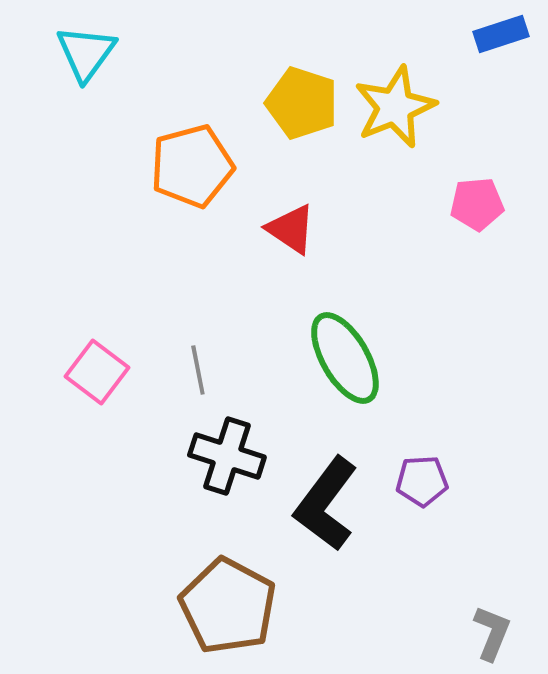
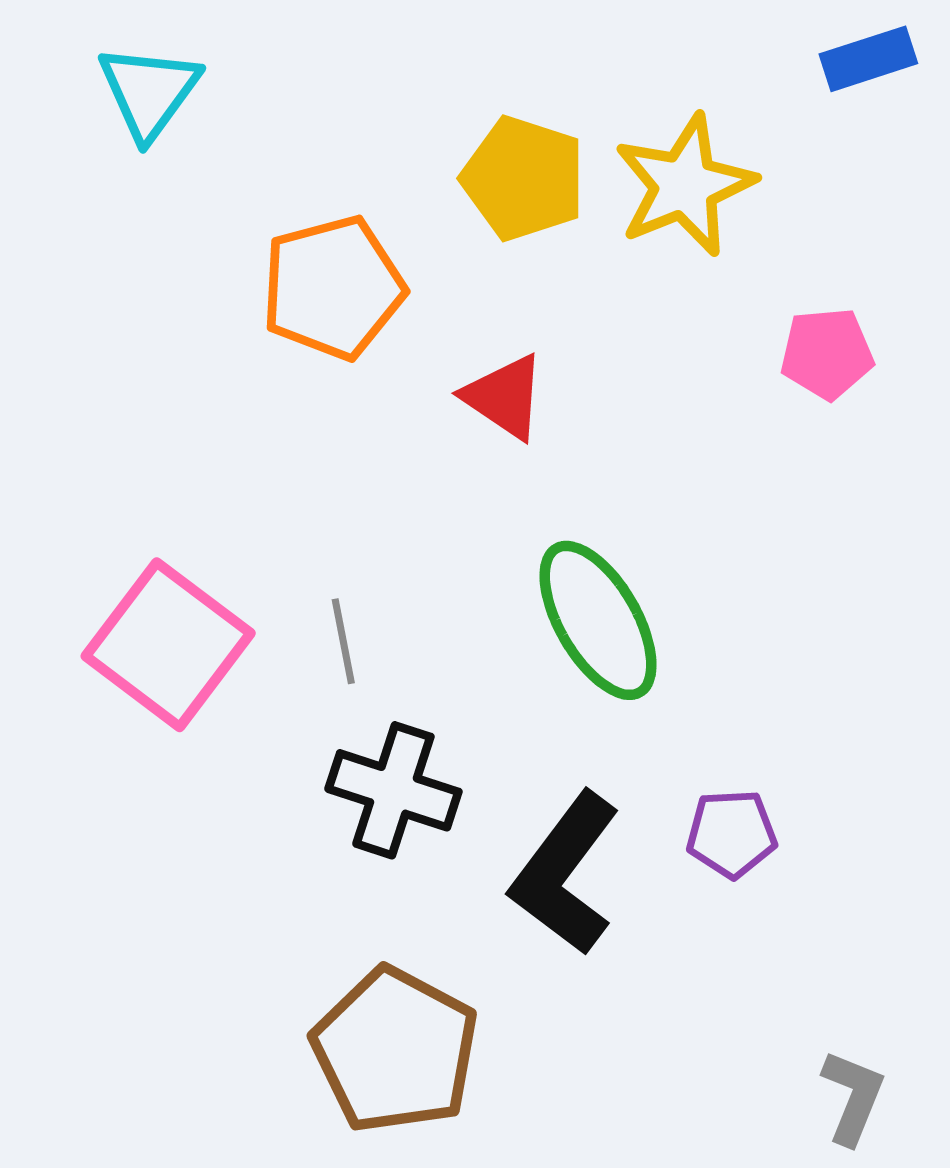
pink square: (97, 372) -> (168, 645), size x1.5

